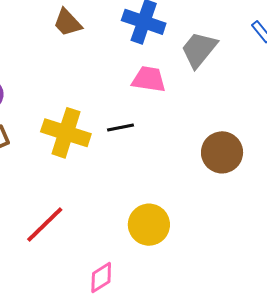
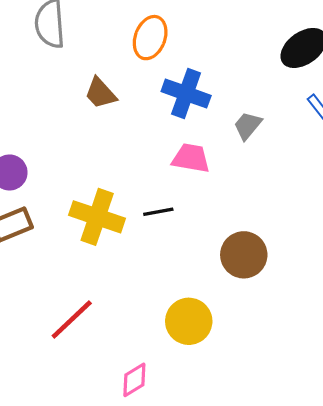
gray trapezoid: (199, 50) -> (248, 126), size x0.7
brown circle: (222, 152) -> (244, 255), moved

